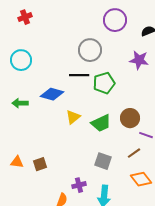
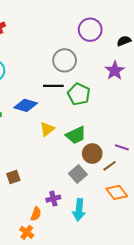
purple star: (139, 60) -> (115, 71), turned 30
green pentagon: (104, 83) -> (79, 94), turned -30
brown circle: (130, 118) -> (92, 154), moved
gray square: (103, 161) -> (78, 174), turned 30

